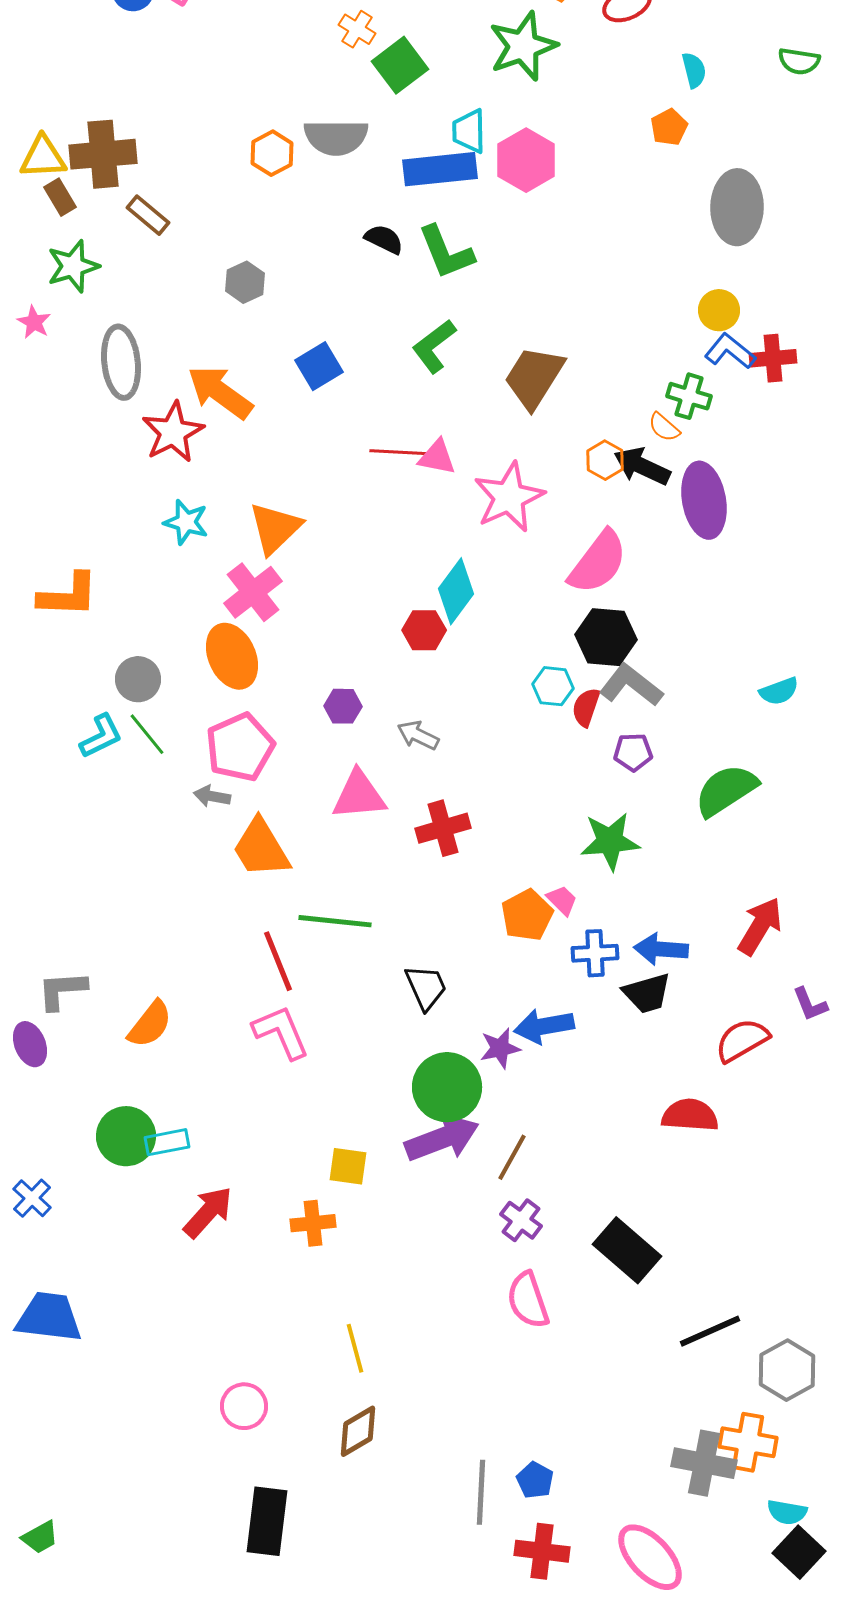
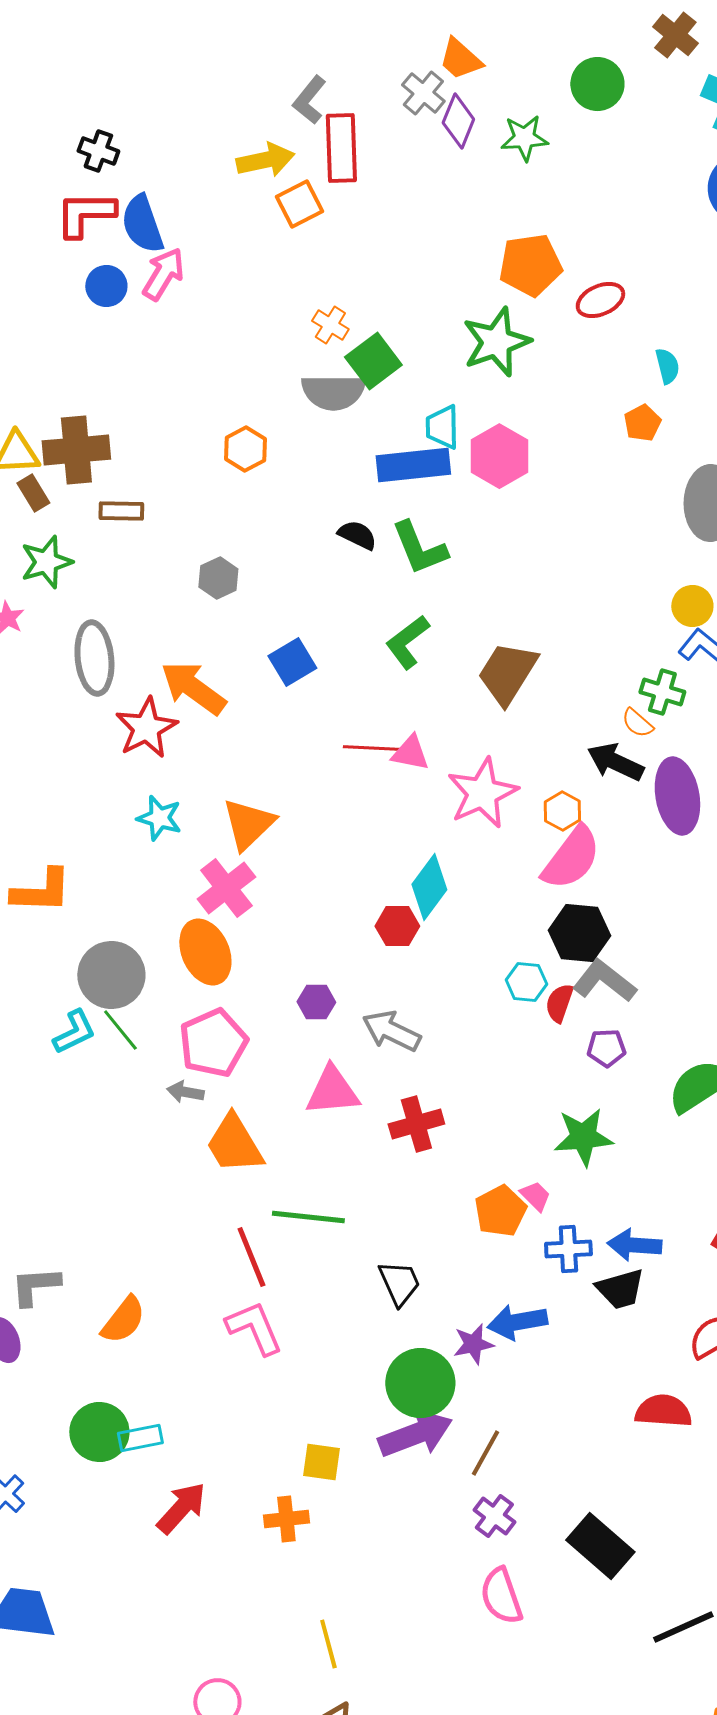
gray semicircle: (336, 137) -> (333, 392), moved
brown rectangle: (148, 215) -> (121, 511), turned -39
orange hexagon: (605, 460) -> (562, 811), moved
gray circle: (138, 679) -> (111, 975), size x1.5
gray arrow: (418, 735) -> (391, 1031), size x1.4

